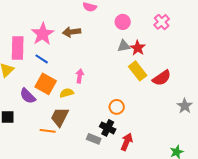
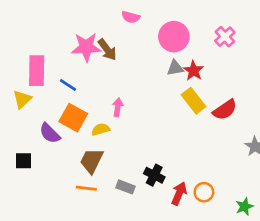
pink circle: (123, 22) -> (174, 37), size x1.5
brown arrow: (72, 32) -> (107, 50), turned -120
pink star: (43, 34) -> (86, 47), moved, turned 30
orange circle: (117, 107) -> (204, 192), moved
orange line: (48, 131) -> (86, 188), moved
gray rectangle: (94, 139) -> (125, 187), moved

